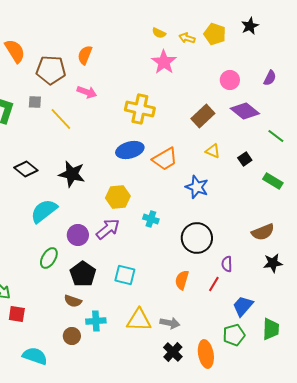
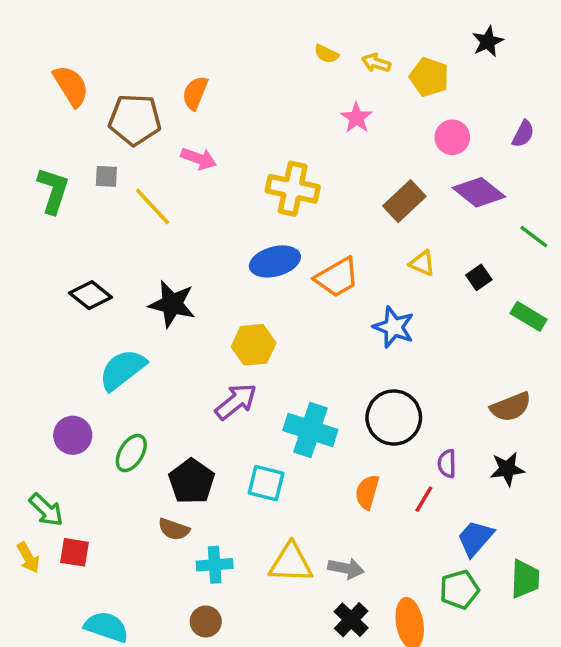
yellow pentagon: (215, 34) -> (429, 77), moved
pink star: (164, 62) -> (356, 118), moved, size x0.7
cyan cross: (151, 219) -> (310, 430), moved, size x1.8
purple circle: (78, 235) -> (73, 435), moved
black star: (273, 263) -> (507, 469), moved
brown circle: (72, 336) -> (206, 622), moved

